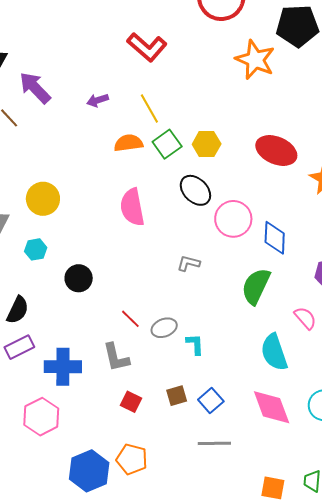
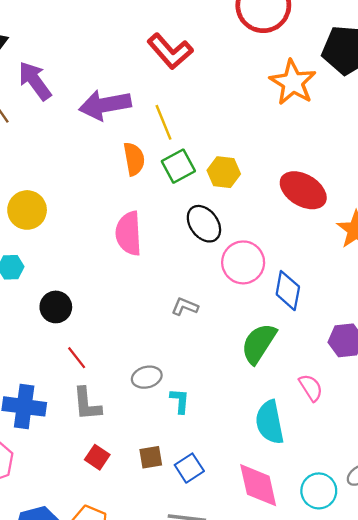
purple arrow: (98, 100) -> (105, 105), size x2.0
orange semicircle: (128, 143) -> (134, 159), turned 80
red line: (130, 319) -> (77, 358), moved

